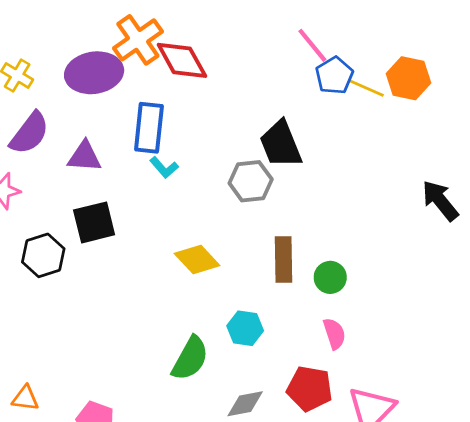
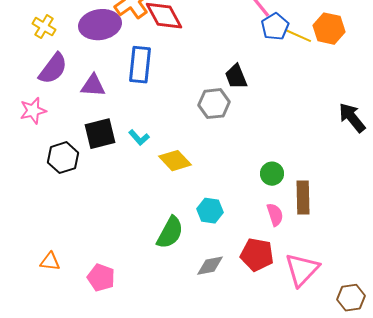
black trapezoid: (281, 144) -> (236, 77), size x0.7
cyan L-shape: (164, 168) -> (139, 138), moved
brown rectangle: (284, 260) -> (303, 198), moved

